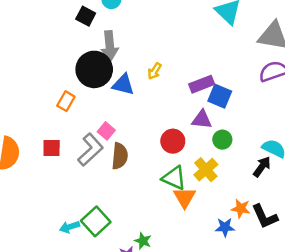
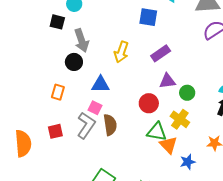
black circle: (94, 69) -> (74, 62), size x0.6
yellow arrow: (155, 71) -> (121, 52), size x1.5
blue triangle: (123, 85) -> (100, 84), moved
blue square: (220, 96) -> (148, 17), moved
blue star: (225, 227) -> (188, 162), moved

